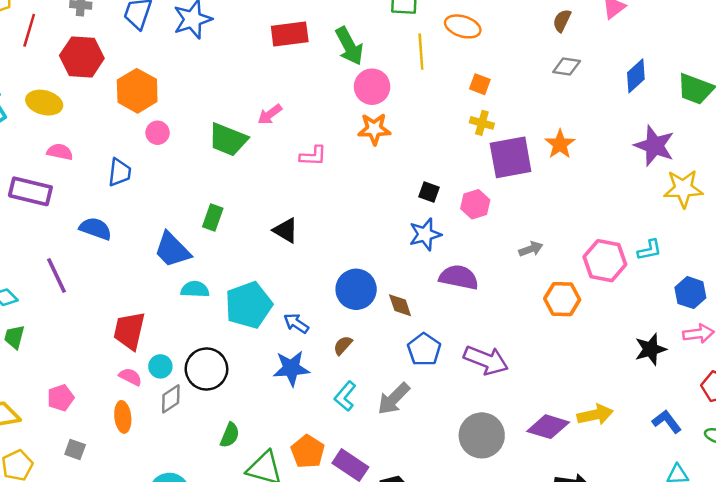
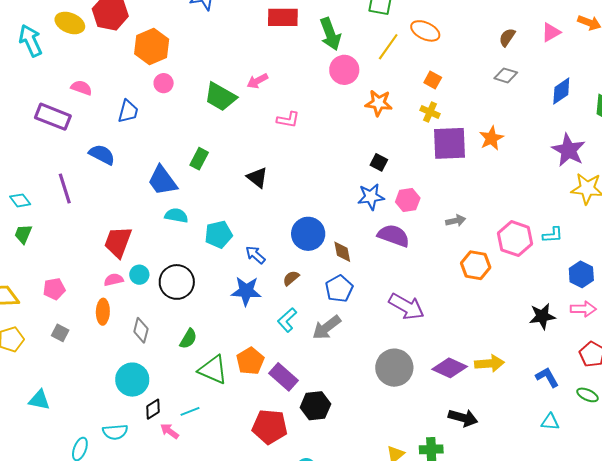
yellow line: (421, 52) -> (388, 47), turned 32
yellow ellipse: (44, 103) -> (70, 23), moved
orange star: (374, 129) -> (379, 103), moved
pink hexagon: (475, 204) -> (408, 200), moved
cyan pentagon: (249, 305) -> (218, 234), size x0.7
blue pentagon: (424, 350) -> (339, 289), moved
pink semicircle: (130, 377) -> (114, 280), turned -48
gray diamond: (171, 399) -> (141, 330), moved, turned -50

